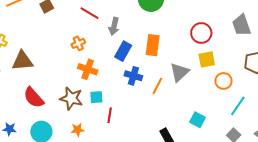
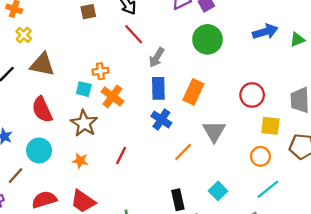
orange cross: (78, 43) -> (100, 71), moved
blue rectangle: (123, 51) -> (158, 88), turned -48
yellow square: (207, 59) -> (270, 126), moved
gray triangle: (179, 72) -> (214, 131), turned -35
orange line: (157, 86) -> (183, 152), moved
cyan square: (96, 97) -> (84, 89), moved

